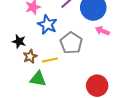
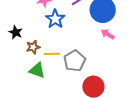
black star: (19, 42) -> (16, 32), moved
gray pentagon: (71, 43) -> (75, 61), moved

